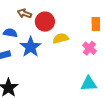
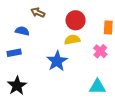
red circle: (45, 22) -> (76, 20), moved
blue star: (31, 47) -> (57, 61), moved

